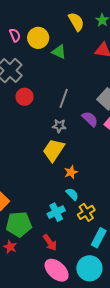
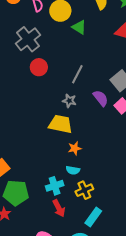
yellow trapezoid: (54, 150) -> (60, 124), turned 60
cyan semicircle: (72, 194) -> (73, 170), turned 136
red arrow: (50, 243) -> (59, 208), moved

